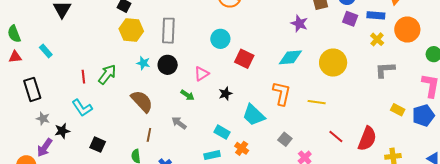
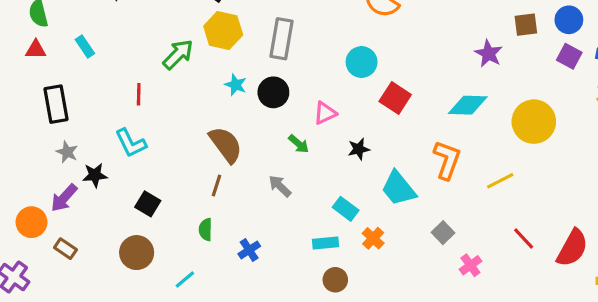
green arrow: (107, 74) -> (178, 54), moved
yellow line: (317, 102) -> (500, 181), turned -42
brown line: (149, 135) -> (216, 186), moved

